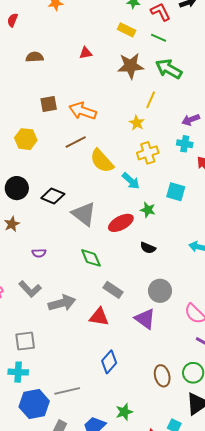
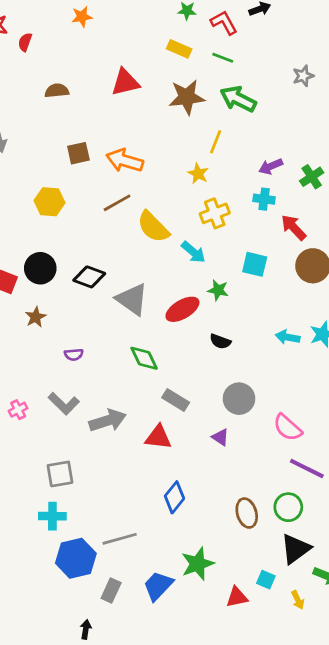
red triangle: (86, 53) -> (125, 82), size x1.6
purple triangle: (145, 319) -> (220, 437), size x0.6
green star: (124, 412) -> (198, 564), size x1.4

